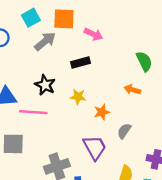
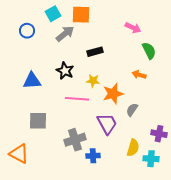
pink arrow: (93, 34) -> (133, 28), moved
pink line: (33, 112) -> (77, 99), moved
orange star: (102, 112) -> (113, 94), size x1.5

